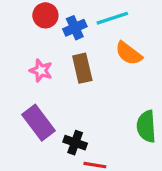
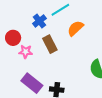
red circle: (45, 15) -> (13, 38), moved
orange semicircle: (129, 53) -> (75, 28), turned 114

